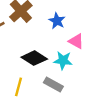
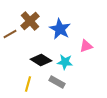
blue star: (57, 21) -> (60, 29), size x1.5
pink triangle: (76, 41) -> (86, 46), moved, turned -48

